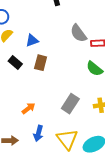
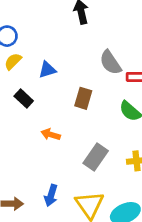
brown rectangle: (41, 63) -> (83, 98), moved
orange arrow: (29, 108) -> (51, 135), moved, turned -128

